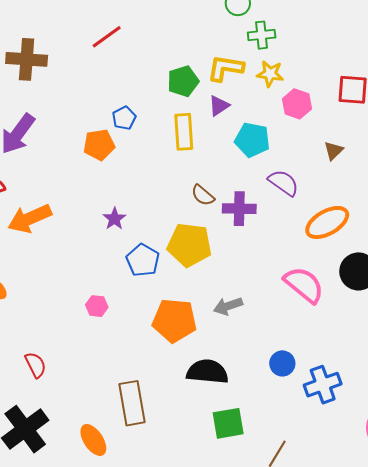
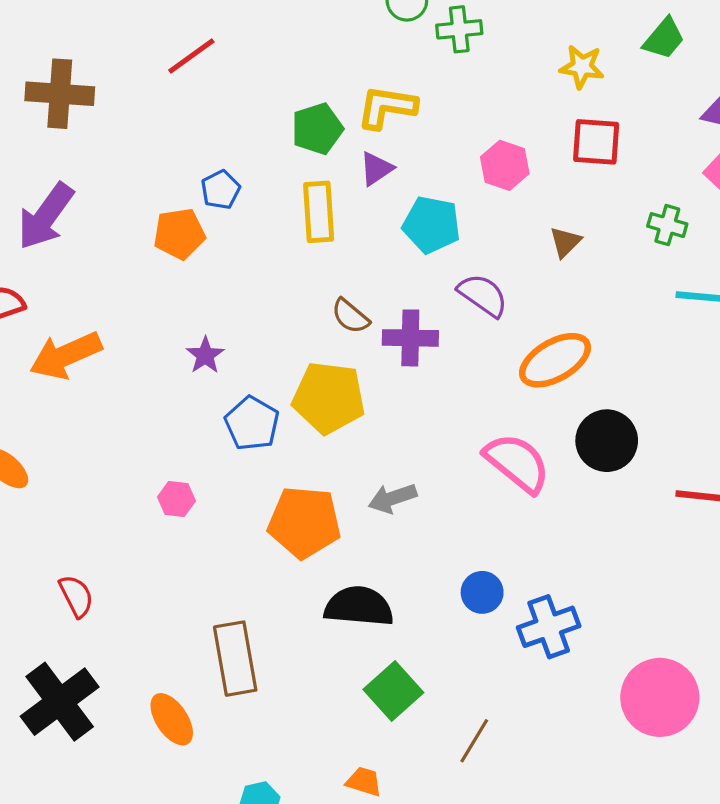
green cross: (262, 35) -> (459, 29), moved
yellow star: (270, 74) -> (582, 67), moved
green square: (228, 423) -> (393, 691), turned -32

